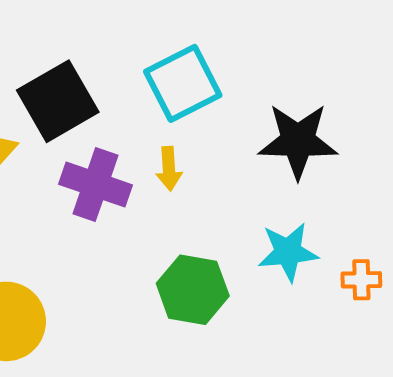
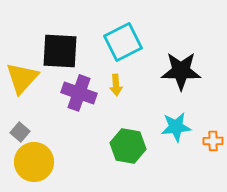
black square: (58, 101) -> (60, 51), turned 33

